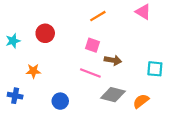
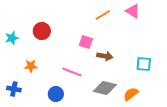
orange line: (98, 16) -> (103, 15), moved
pink line: (90, 73) -> (72, 72), moved

